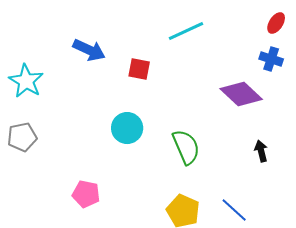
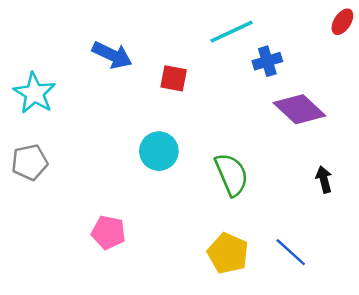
blue cross: (271, 59) -> (267, 61), moved, turned -35

